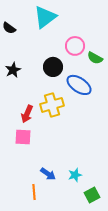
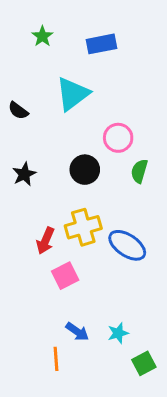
green semicircle: (95, 58) -> (139, 171), moved, turned 77
blue ellipse: (79, 85) -> (127, 245), moved
pink square: (23, 137) -> (65, 276), moved, turned -30

